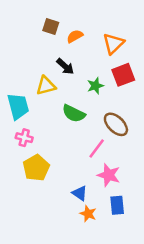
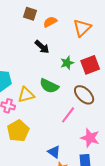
red square: (123, 75) -> (90, 65), moved
yellow triangle: (46, 86) -> (26, 95), moved
pink star: (109, 175) -> (90, 138), moved

